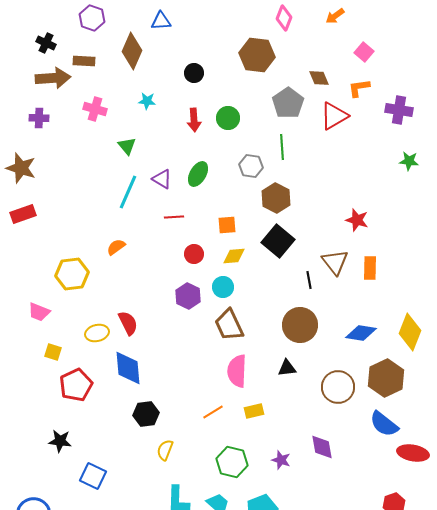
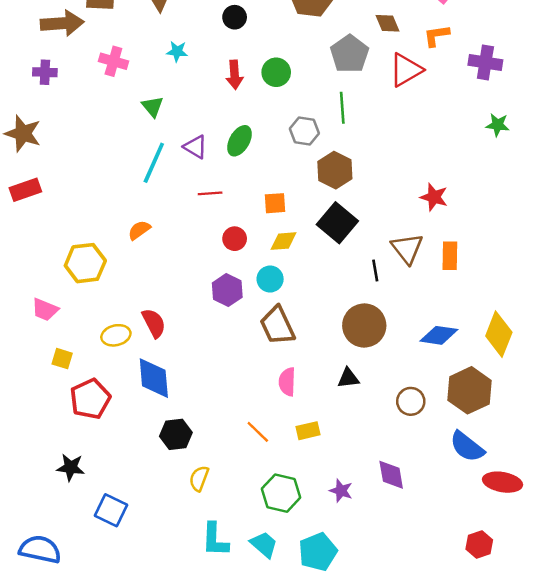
pink semicircle: (237, 371) -> (287, 382), size x0.7
brown circle: (338, 387) -> (411, 401), size x0.7
orange line: (213, 412) -> (258, 432), turned 75

